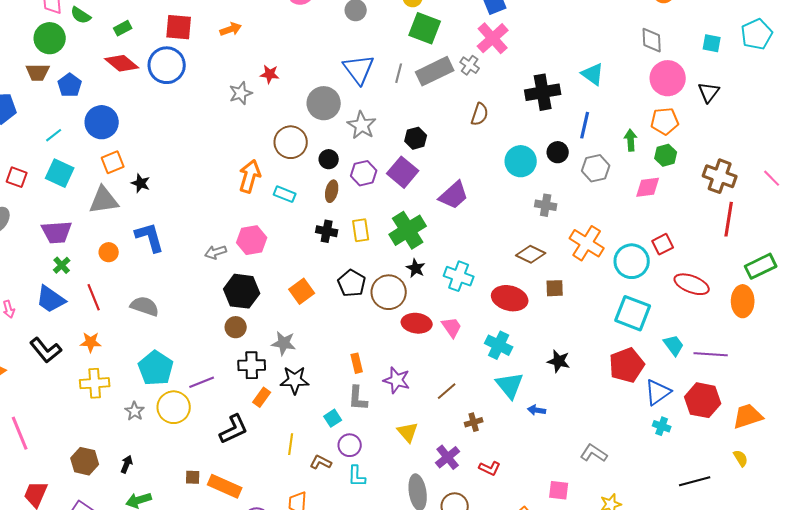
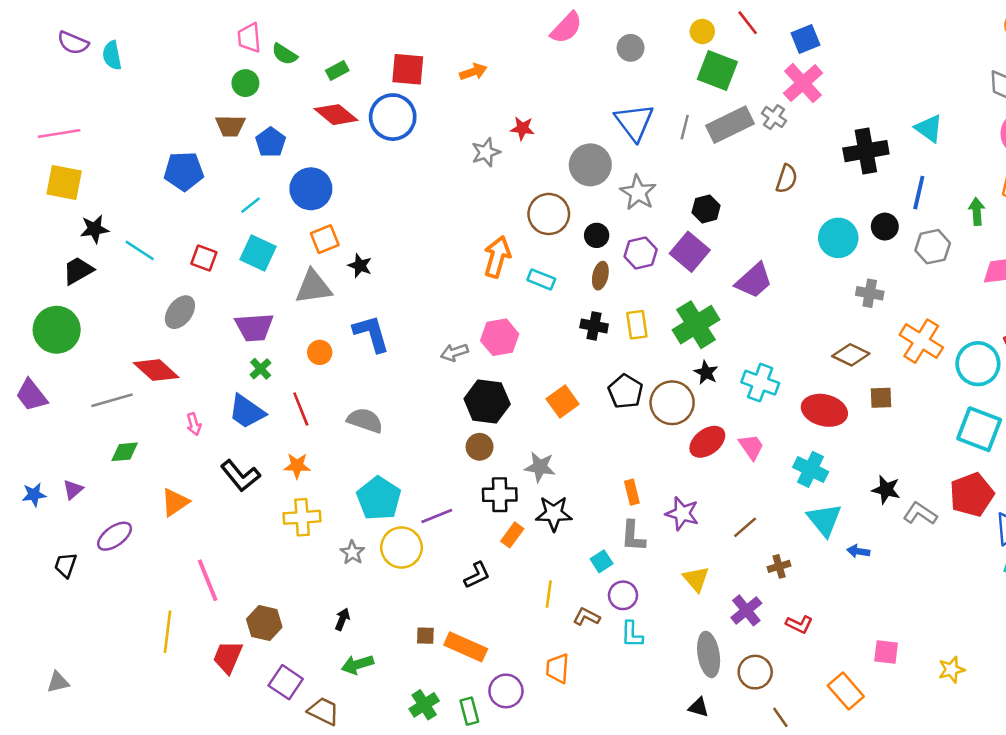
green circle: (50, 38) -> (245, 83), size x0.7
red ellipse: (417, 323) -> (707, 442), turned -44
black L-shape: (234, 429) -> (477, 575), size x0.7
gray L-shape: (594, 453) -> (920, 514), moved
brown hexagon: (85, 461) -> (264, 623), moved

